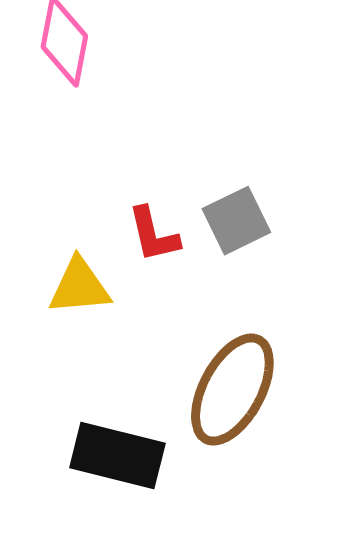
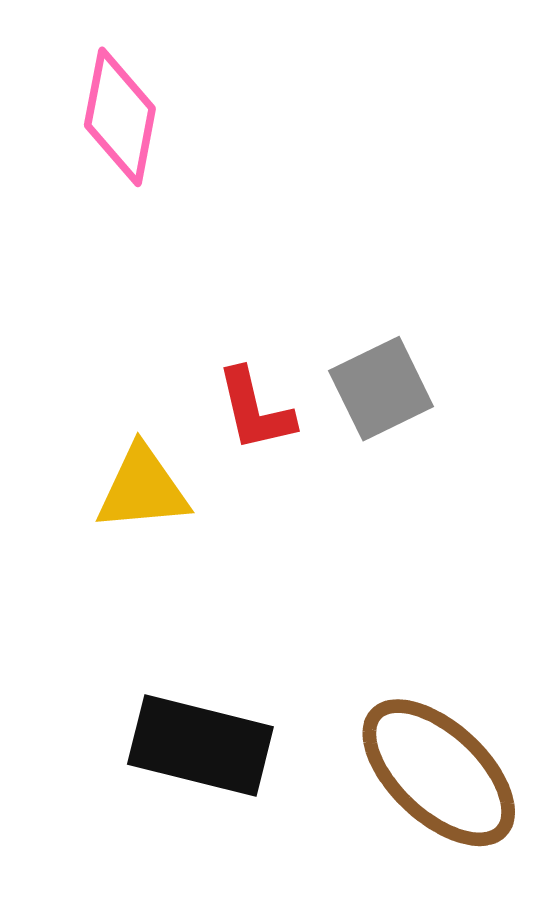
brown ellipse: (232, 390) -> (439, 773), moved, turned -75

